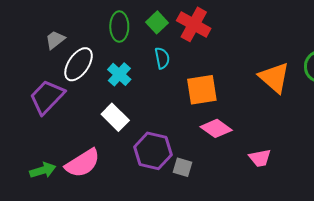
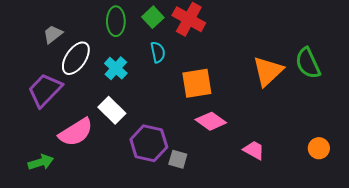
orange triangle: (274, 77) -> (268, 71), turned 36
pink trapezoid: (260, 158) -> (254, 150), turned -140
pink semicircle: (83, 163) -> (76, 132), moved

